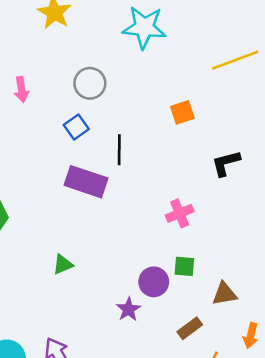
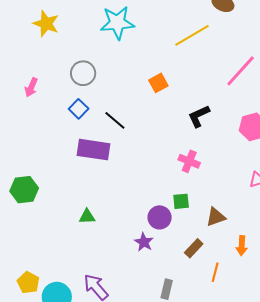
pink arrow: (21, 89) -> (31, 87), turned 42
black line: (119, 150) -> (115, 120), turned -40
pink cross: (180, 213) -> (189, 161), moved, turned -35
green triangle: (63, 264) -> (87, 217), turned 30

